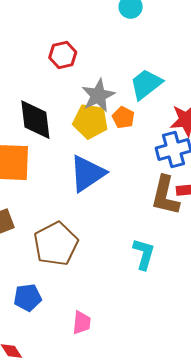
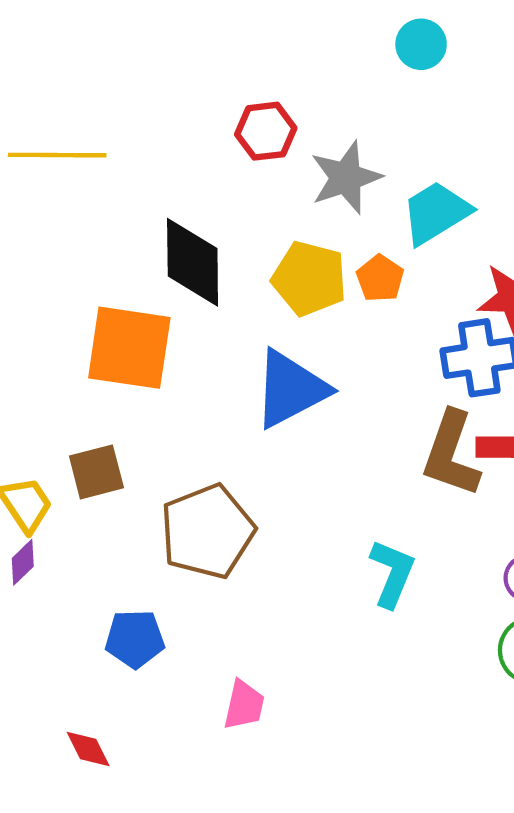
gray star: (98, 96) -> (346, 178), moved

